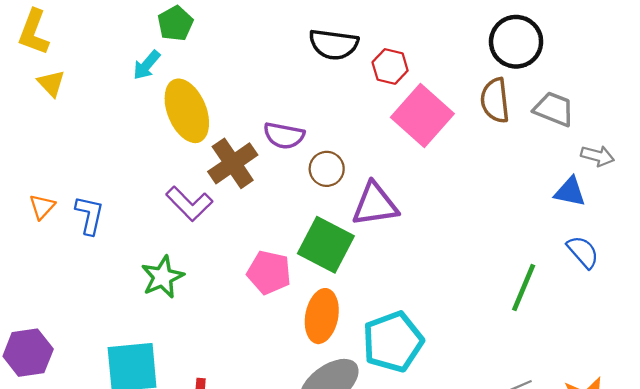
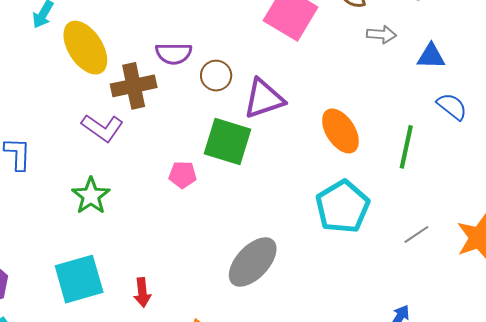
gray arrow: (597, 156) -> (381, 34), moved
brown cross: (233, 163) -> (134, 86), turned 33
pink pentagon: (269, 272) -> (183, 175), size x0.7
orange ellipse: (322, 316) -> (340, 131), moved, turned -33
cyan pentagon: (393, 342) -> (343, 207), moved

